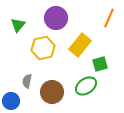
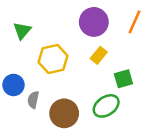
purple circle: (56, 18) -> (94, 22), moved
yellow rectangle: (80, 45) -> (99, 55), size x0.6
blue circle: (11, 101) -> (13, 85), moved

